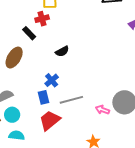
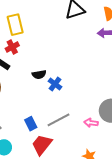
black semicircle: (62, 51) -> (39, 75), turned 32
blue cross: (52, 80) -> (55, 84), moved

